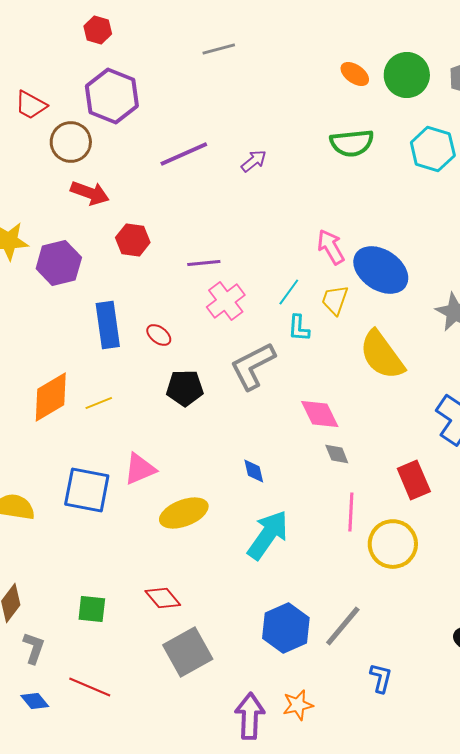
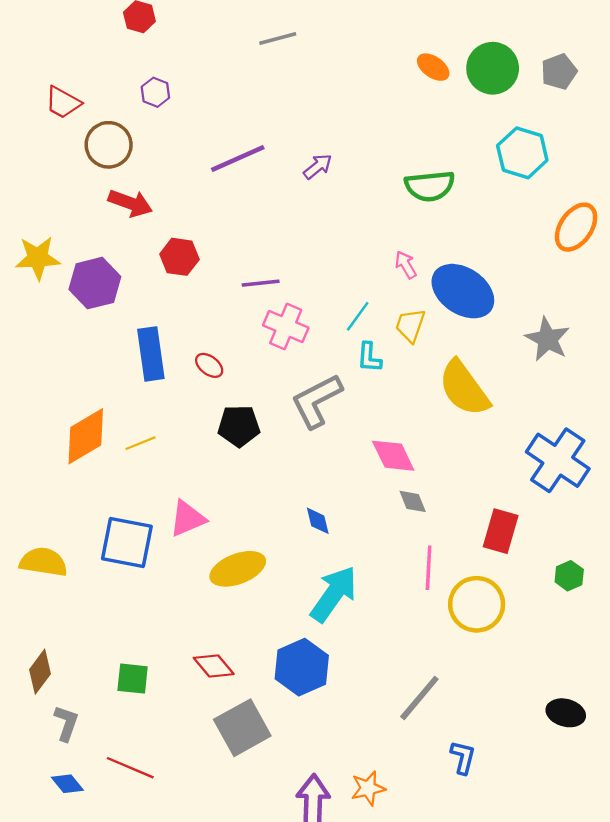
purple hexagon: (112, 96) -> (155, 92), size x0.5
green semicircle: (352, 143) -> (430, 186), moved
pink arrow: (331, 247) -> (406, 265), size x0.7
pink cross: (226, 301) -> (286, 327), turned -30
red rectangle: (414, 480) -> (501, 531), turned 39
blue hexagon: (286, 628) -> (302, 667), moved

